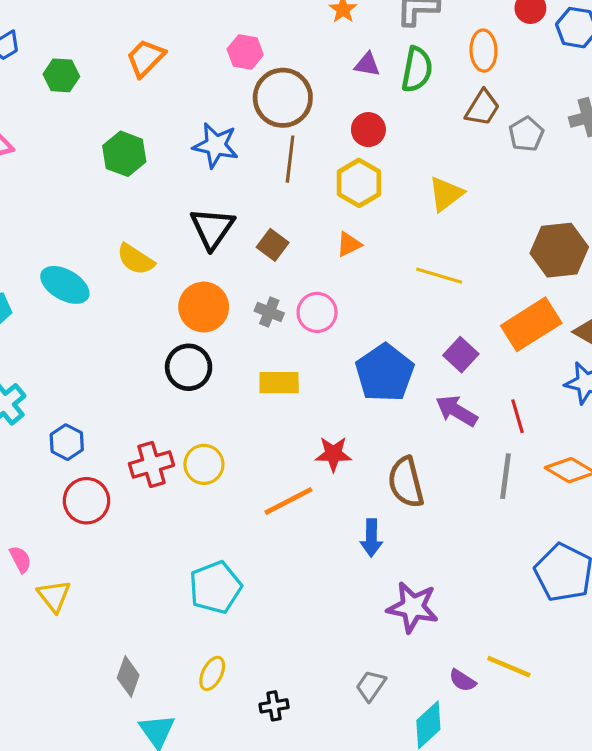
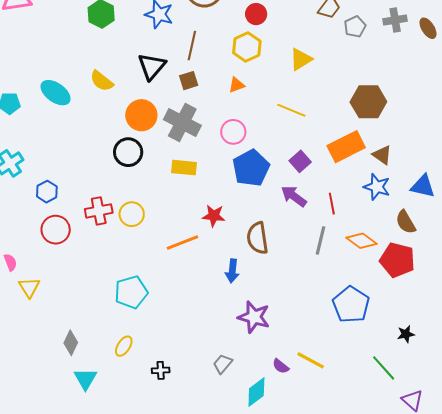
brown line: (290, 159) -> (192, 46), moved
brown square: (273, 245) -> (189, 81), turned 30
gray cross: (269, 312) -> (182, 123), size x2.0
pink circle: (317, 312) -> (233, 132), moved

